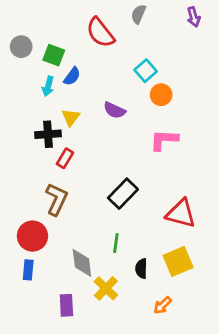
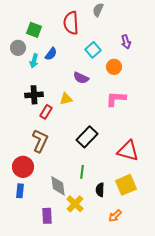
purple arrow: (194, 17) -> (126, 42), moved
red semicircle: (100, 33) -> (71, 23), turned 35
gray circle: (21, 47) -> (18, 48), moved
green square: (54, 55) -> (34, 30), moved
cyan square: (146, 71) -> (93, 50), moved
yellow triangle: (71, 117) -> (66, 99), moved, turned 40

